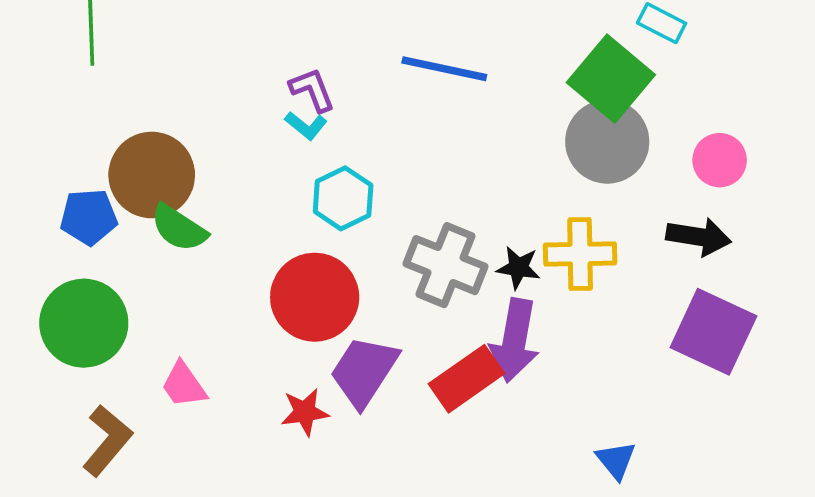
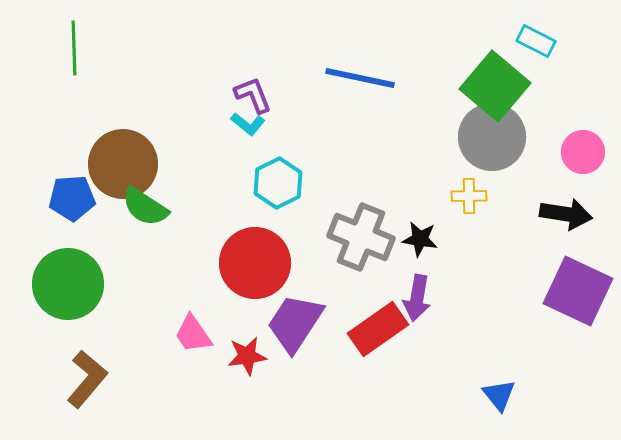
yellow cross: (580, 254) -> (469, 196), moved, size x0.6
purple arrow: (515, 340) -> (417, 298), size x0.7
pink trapezoid: (184, 385) -> (193, 334), moved

